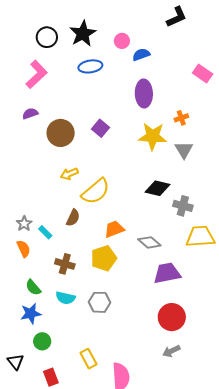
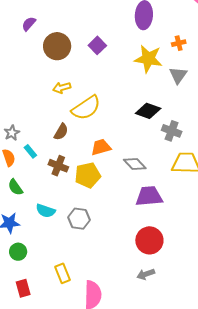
purple semicircle: (30, 113) -> (29, 24), turned -35
cyan rectangle: (45, 232) -> (30, 151), moved
brown cross: (65, 264) -> (58, 166), moved
green semicircle: (33, 287) -> (15, 187), moved

